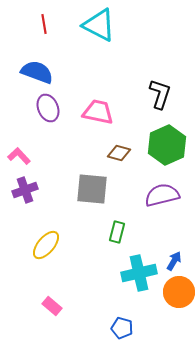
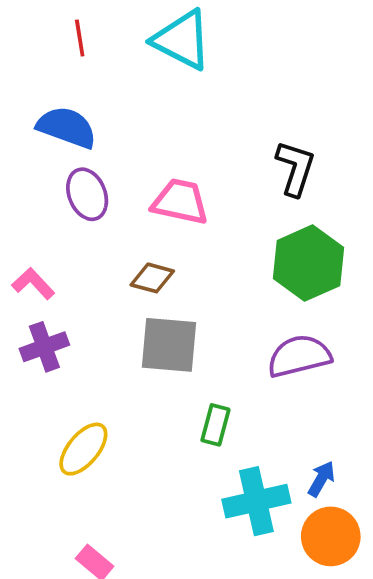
brown diamond: (119, 153) -> (152, 278), moved

